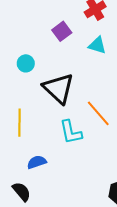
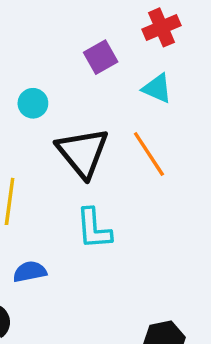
orange line: (98, 113) -> (149, 154), moved

